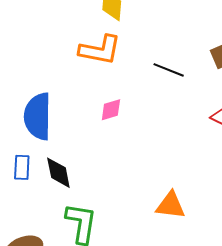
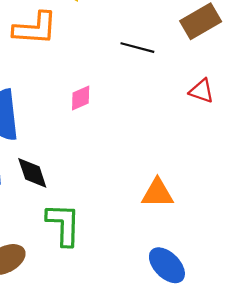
orange L-shape: (100, 50) -> (35, 28), moved

